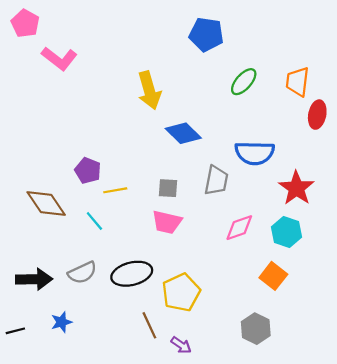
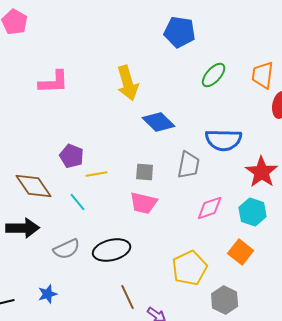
pink L-shape: (59, 59) -> (54, 82), moved, turned -40
black arrow: (34, 279) -> (23, 228), moved
yellow pentagon: (181, 292) -> (190, 268), moved

